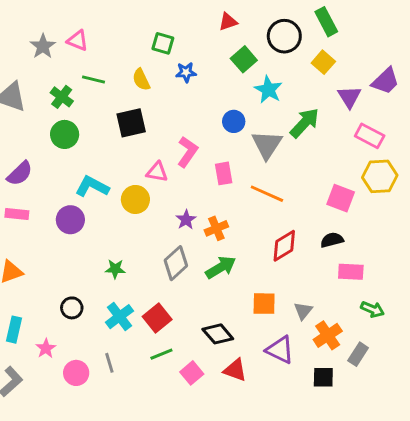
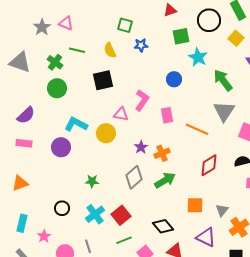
green square: (244, 59) -> (181, 36), turned 30
green arrow: (305, 123) -> (223, 80), turned -80
gray triangle: (267, 145) -> (224, 111), moved

